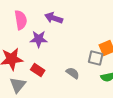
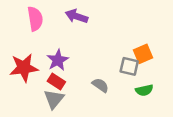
purple star: (39, 39) -> (58, 60), moved, turned -30
gray triangle: (18, 85) -> (54, 99), moved

